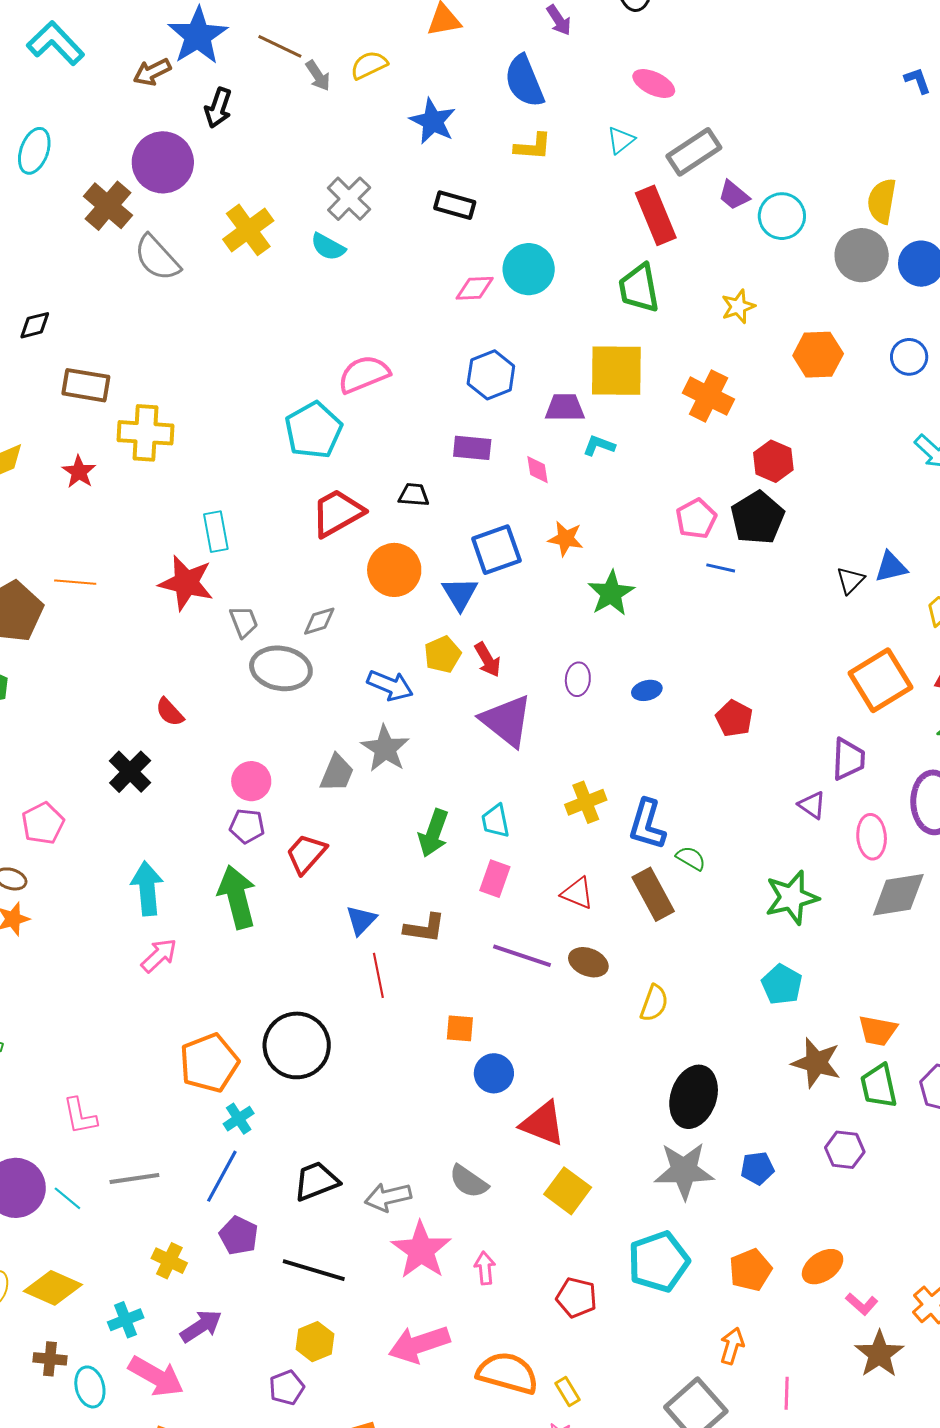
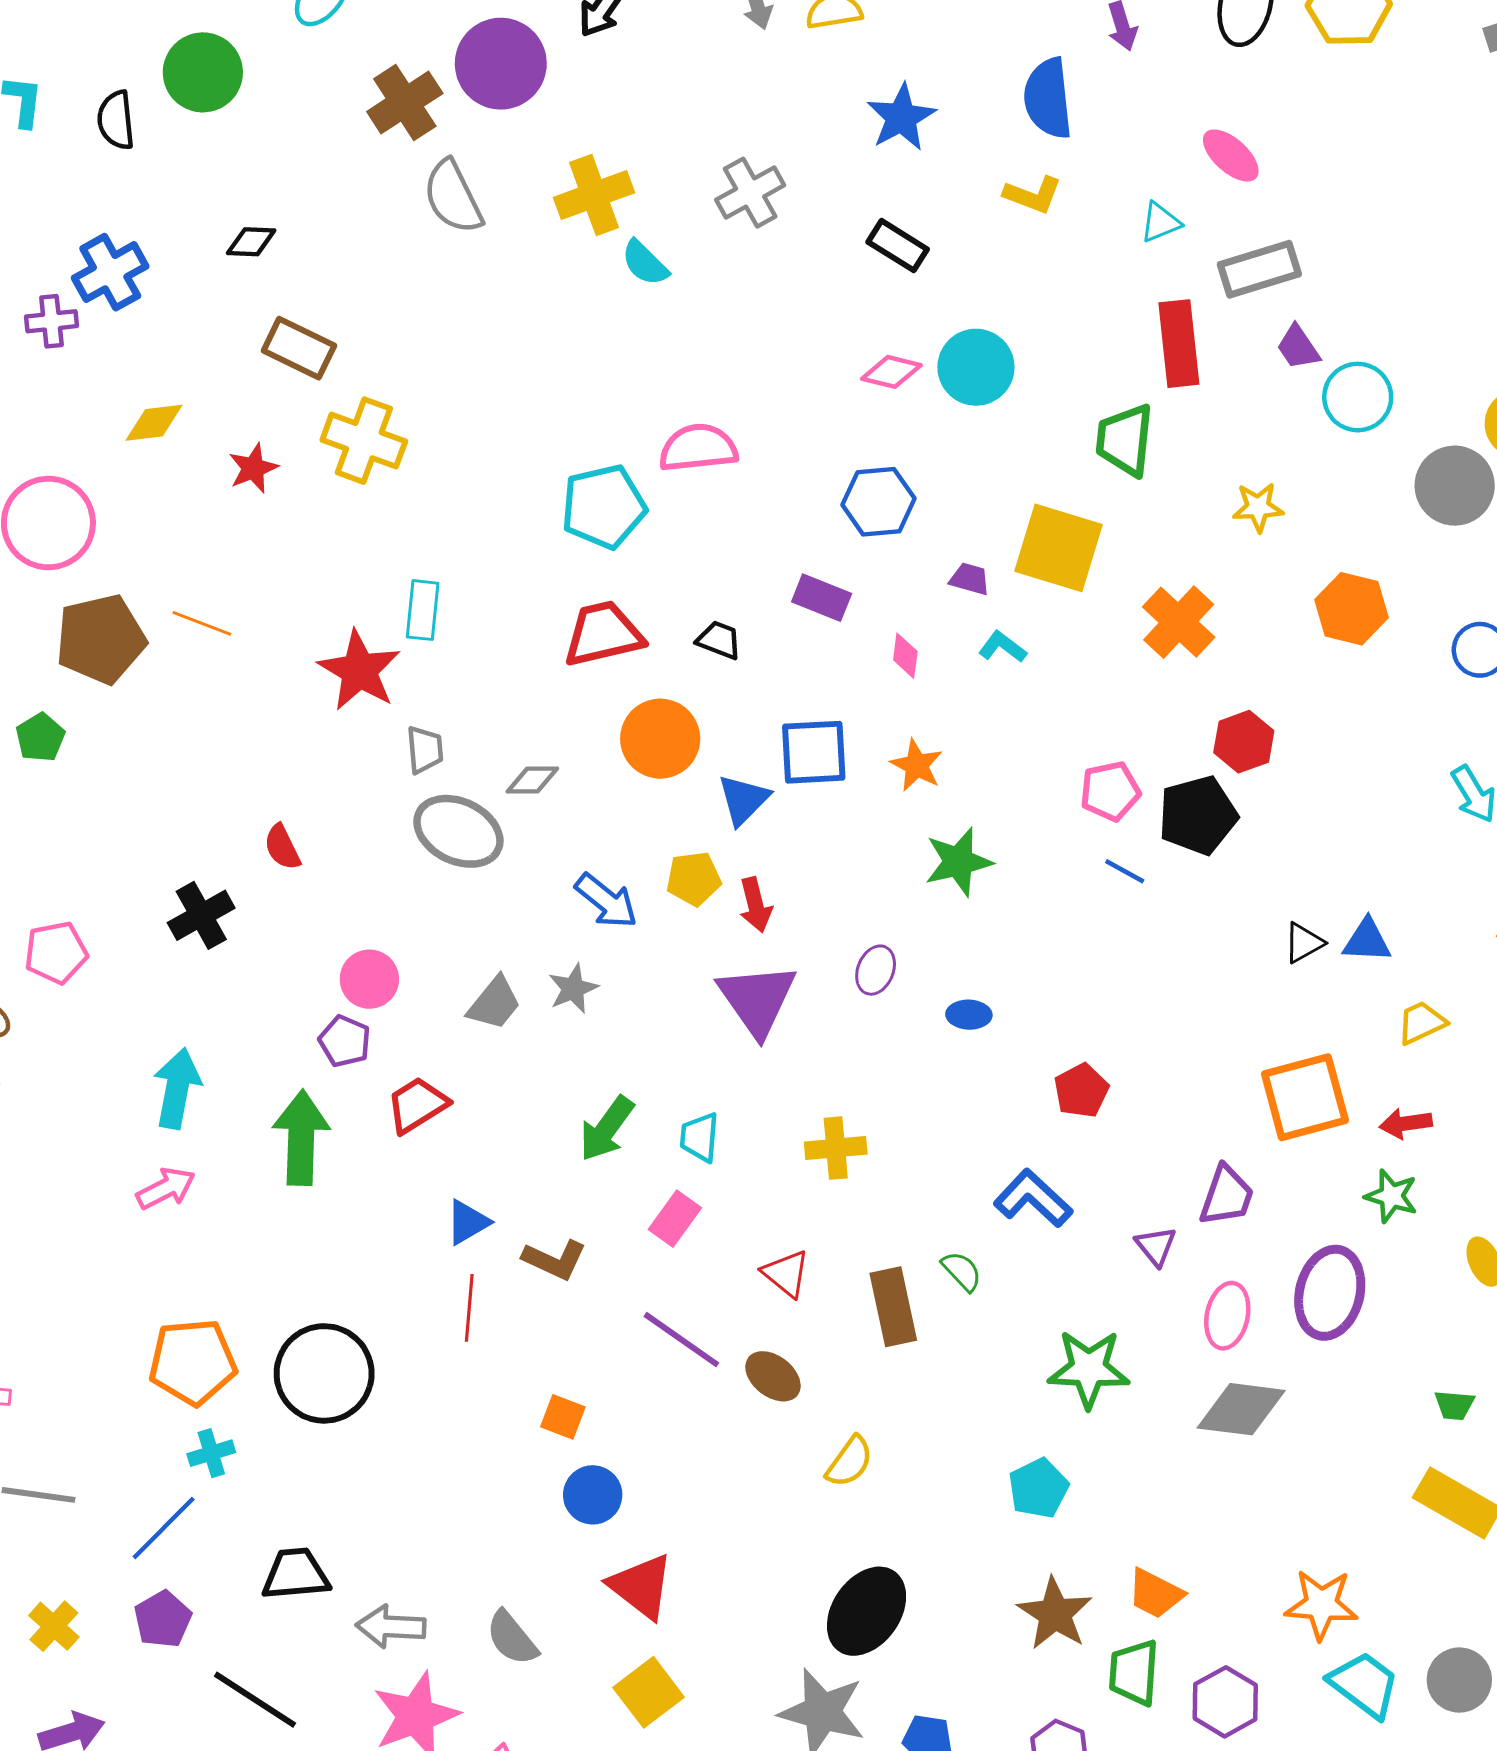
cyan semicircle: (328, 247) -> (645, 263), moved
purple trapezoid: (565, 408) -> (970, 579), size x0.7
gray star: (385, 749) -> (573, 989), size x0.7
blue L-shape: (647, 825) -> (1033, 1198), moved, turned 100

